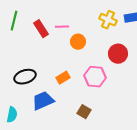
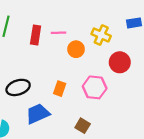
yellow cross: (108, 20) -> (101, 35), moved
red rectangle: (41, 29) -> (36, 35), turned 42
orange rectangle: (63, 78) -> (60, 89), turned -40

